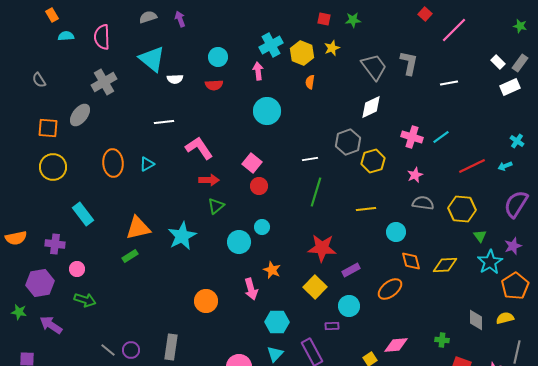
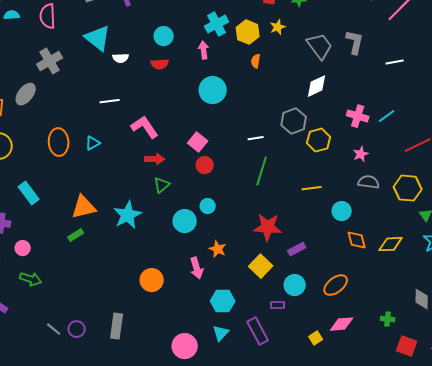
orange ellipse: (390, 289) -> (336, 285), moved

